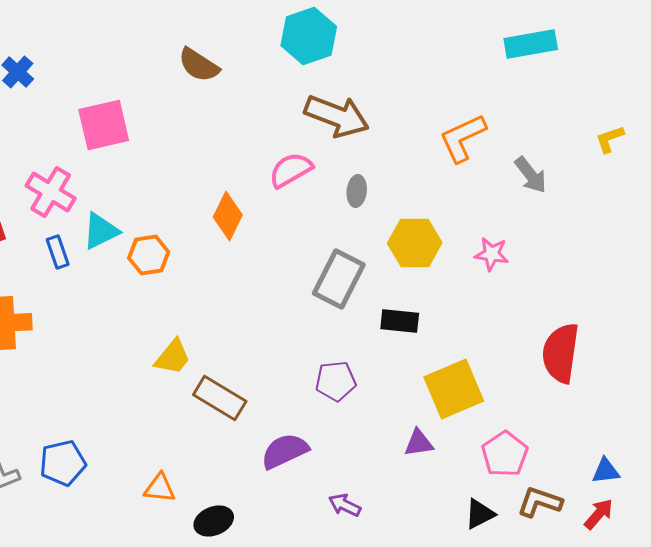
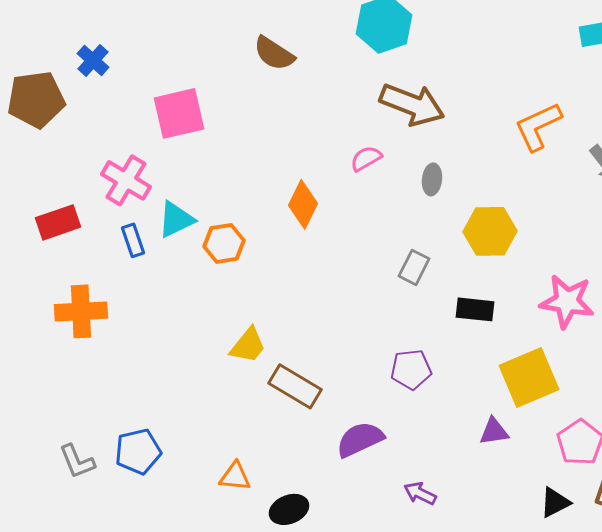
pink semicircle: (291, 170) -> (366, 158), size x0.7
pink star: (492, 254) -> (567, 301), moved, size x1.6
gray rectangle: (339, 279) -> (414, 267), size x0.6

